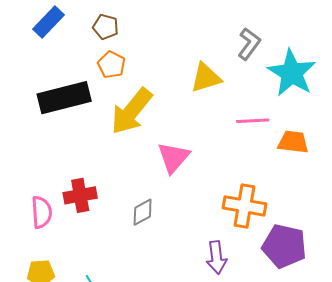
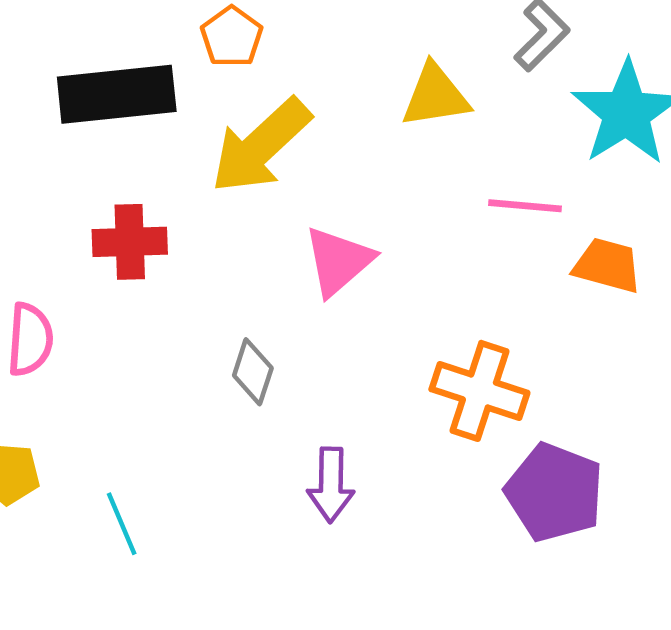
red cross: (80, 195) -> (130, 242), moved
gray diamond: (143, 212) -> (253, 372), turned -52
purple arrow: (217, 258) -> (331, 485), moved

